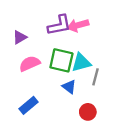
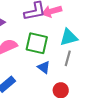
cyan triangle: (81, 63) -> (69, 37), moved

